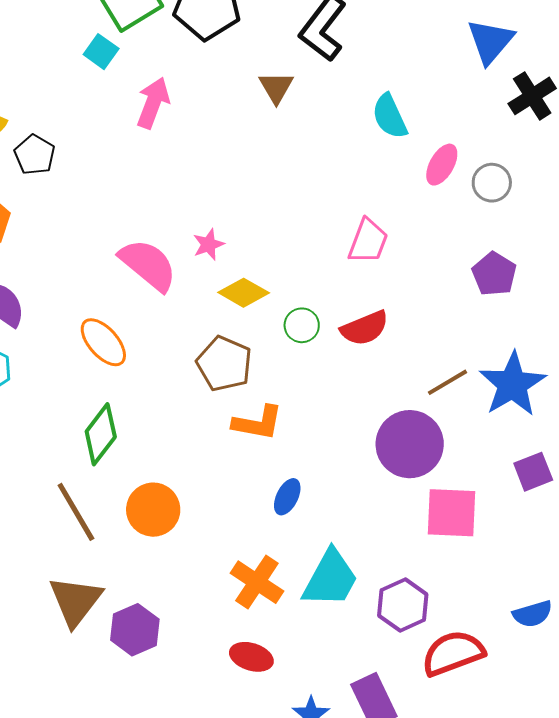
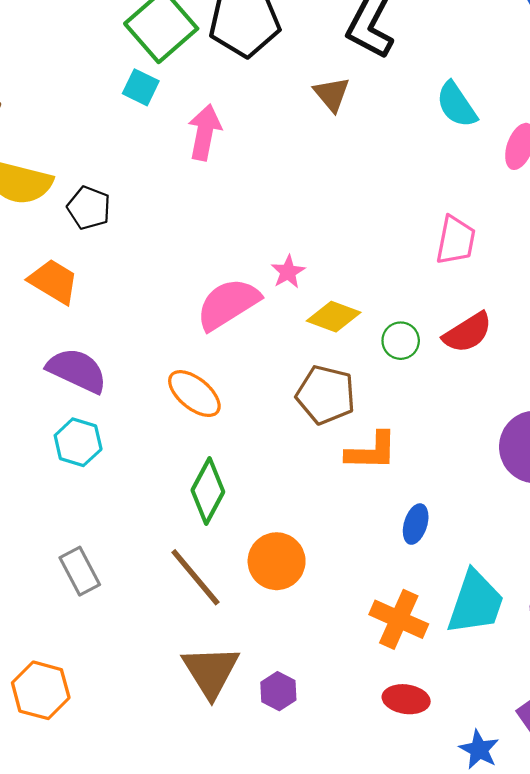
pink semicircle: (148, 265) -> (228, 304), turned -62
purple hexagon: (135, 630) -> (278, 691), size x0.7

